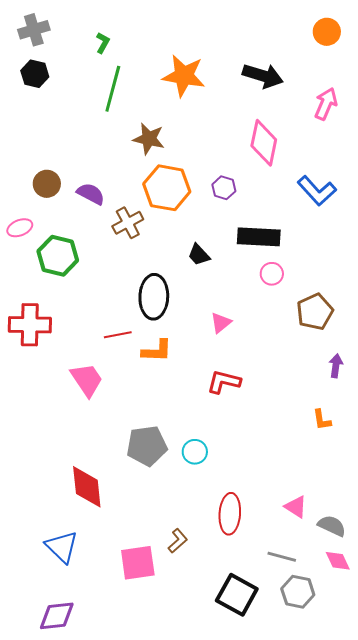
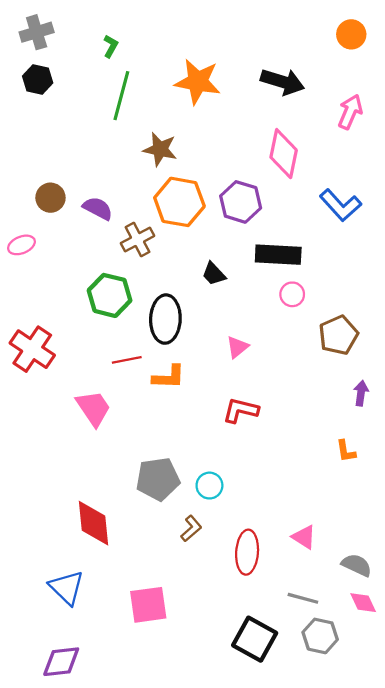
purple hexagon: (224, 188) -> (241, 202), size x1.6
green hexagon: (58, 256) -> (110, 295), moved
red cross: (30, 325) -> (32, 349), turned 33
pink triangle: (296, 507) -> (304, 537), moved
brown L-shape: (178, 541) -> (191, 529), moved

